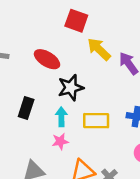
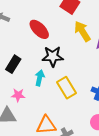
yellow rectangle: (96, 121) -> (67, 88), turned 45
pink star: (60, 141) -> (18, 95), moved

